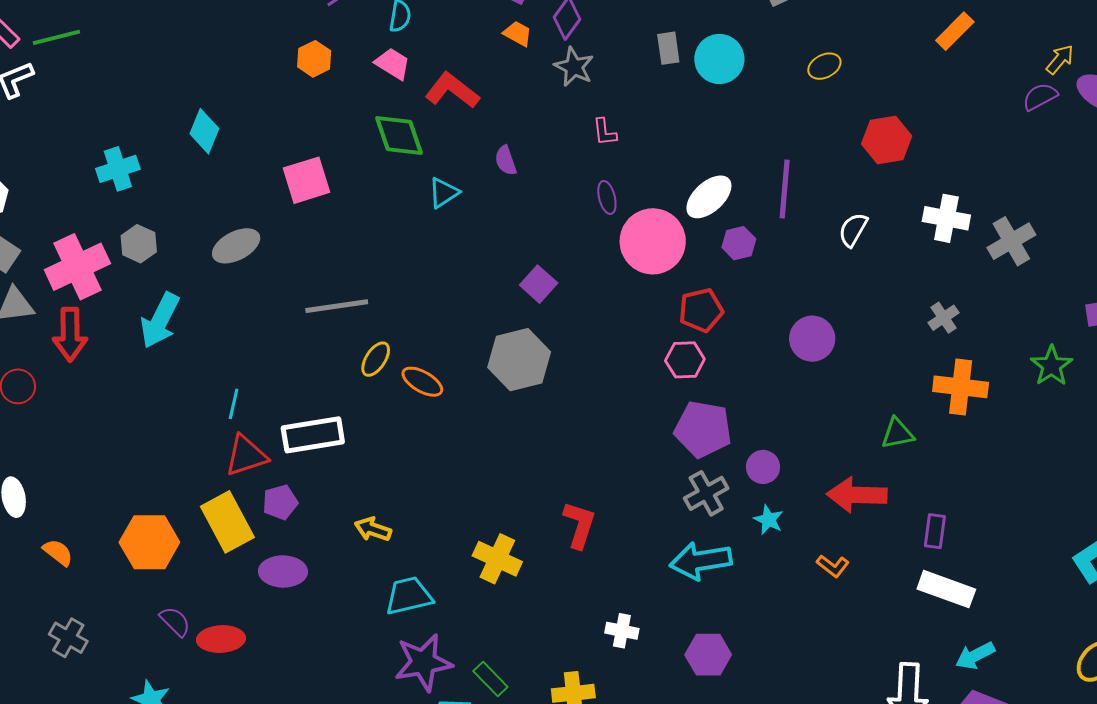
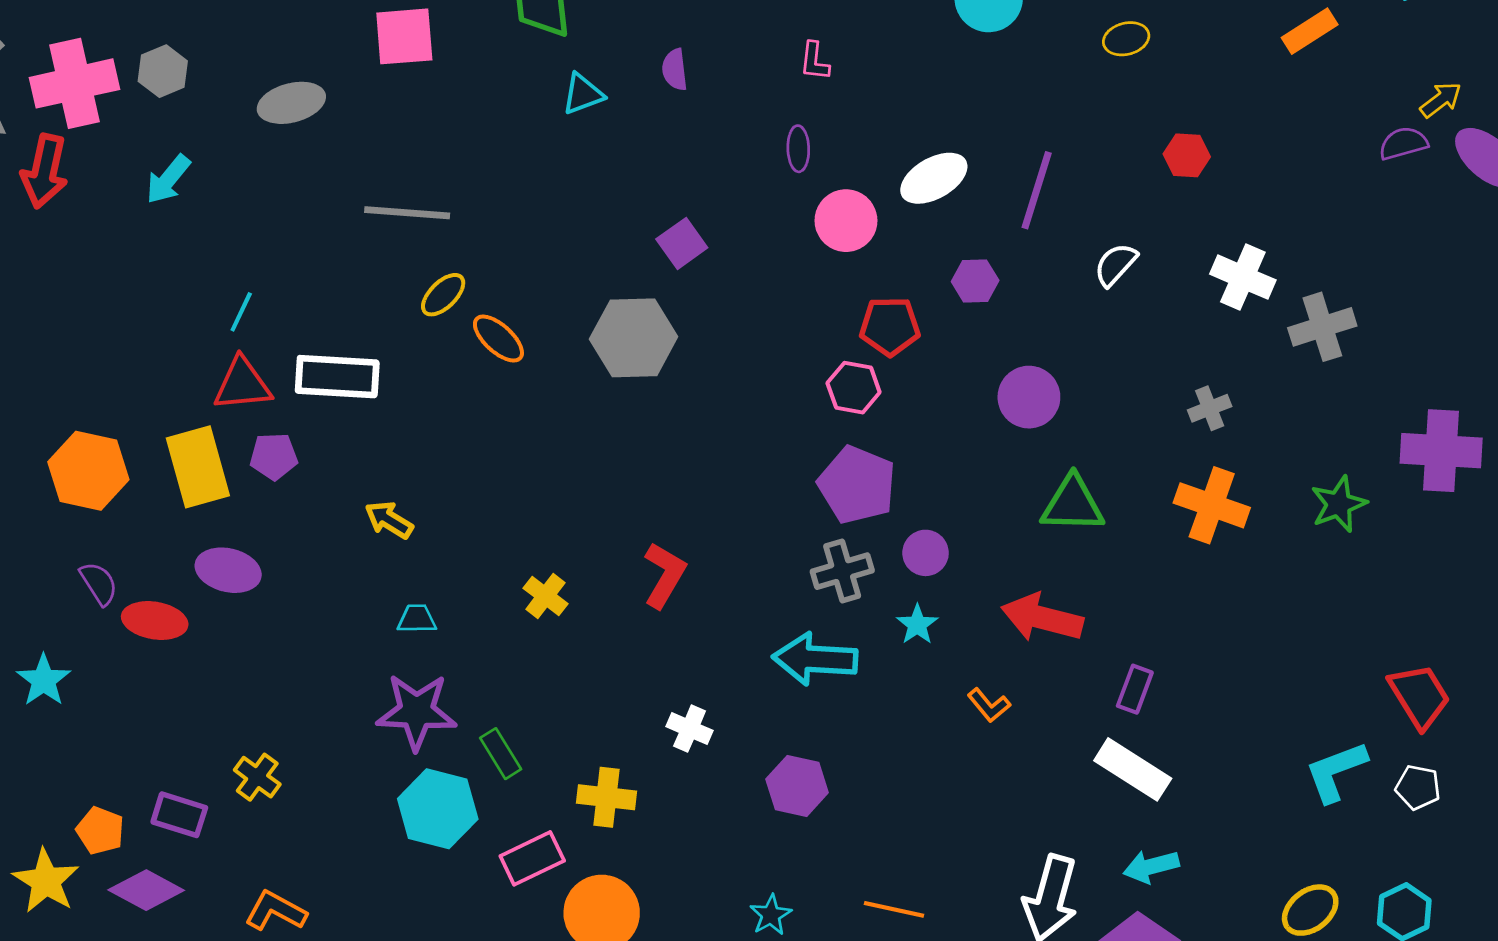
red hexagon: (887, 140) -> (1187, 155), size x0.7
pink circle: (653, 241) -> (846, 221), size x0.7
purple hexagon: (739, 243) -> (975, 281), moved
cyan arrow: (160, 320) -> (168, 179), size x0.7
green triangle: (898, 433) -> (1073, 504), moved, size x1.4
yellow cross: (497, 559) -> (545, 596), size x0.7
purple ellipse: (283, 571) -> (228, 570), moved
cyan trapezoid: (409, 596) -> (417, 619), size x0.6

